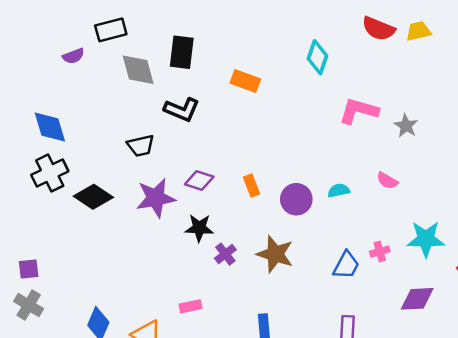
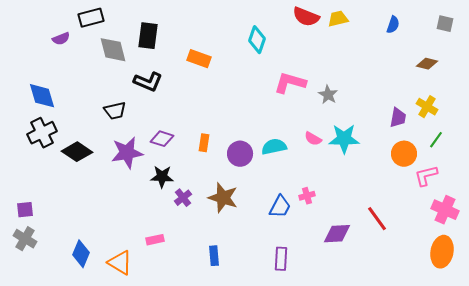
orange rectangle: (252, 186) -> (204, 143), turned 30
cyan semicircle: (339, 191) -> (274, 147), size x1.4
cyan star: (426, 239) -> (344, 139), moved

